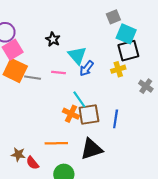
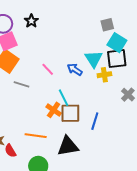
black star: (53, 39) -> (31, 21), moved
cyan triangle: (77, 55) -> (94, 59), moved
blue arrow: (87, 68) -> (75, 69), turned 77
pink line: (58, 73) -> (48, 69), turned 32
gray line: (33, 78) -> (21, 84), moved

